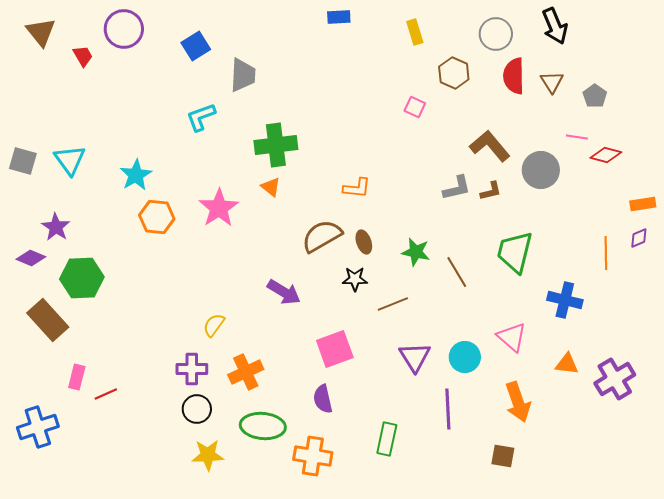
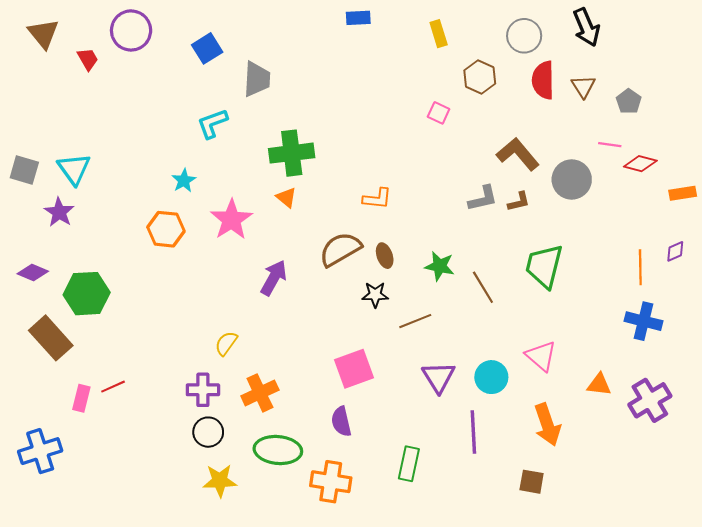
cyan star: (136, 175) -> (184, 181), moved, size x0.7
orange rectangle: (643, 204) -> (683, 193), moved
purple star: (56, 227) -> (59, 212), moved
purple arrow: (284, 292) -> (274, 278), moved, turned -92
blue cross: (565, 300) -> (644, 321), moved
red line: (106, 394) -> (113, 387), moved

